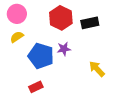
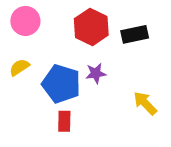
yellow semicircle: (17, 37) -> (19, 67), moved
red rectangle: (36, 87) -> (64, 121), moved, turned -64

